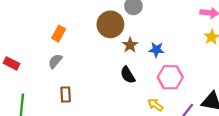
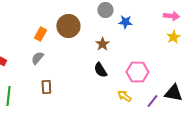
brown circle: (110, 24) -> (68, 26), moved
blue star: (156, 50) -> (125, 22), moved

